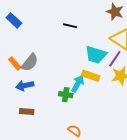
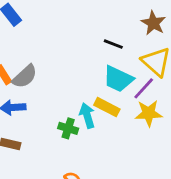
black line: (70, 26) -> (113, 44), moved
cyan arrow: (78, 84) -> (87, 116), turned -54

